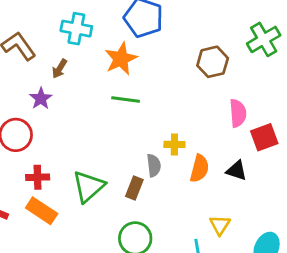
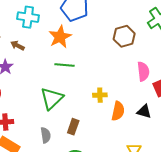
brown arrow: (60, 69) -> (17, 46), turned 88
gray semicircle: (154, 165) -> (46, 135), moved
green triangle: (88, 186) -> (52, 98), moved

